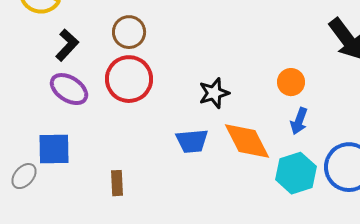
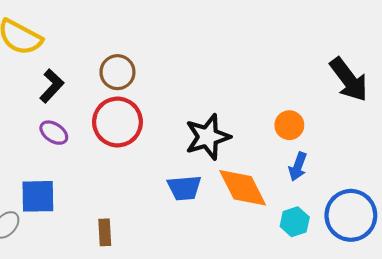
purple ellipse: (69, 89) -> (54, 133), size x0.7
black star: (214, 93) -> (208, 137), size x1.4
cyan hexagon: (296, 173) -> (295, 222), size x0.7

